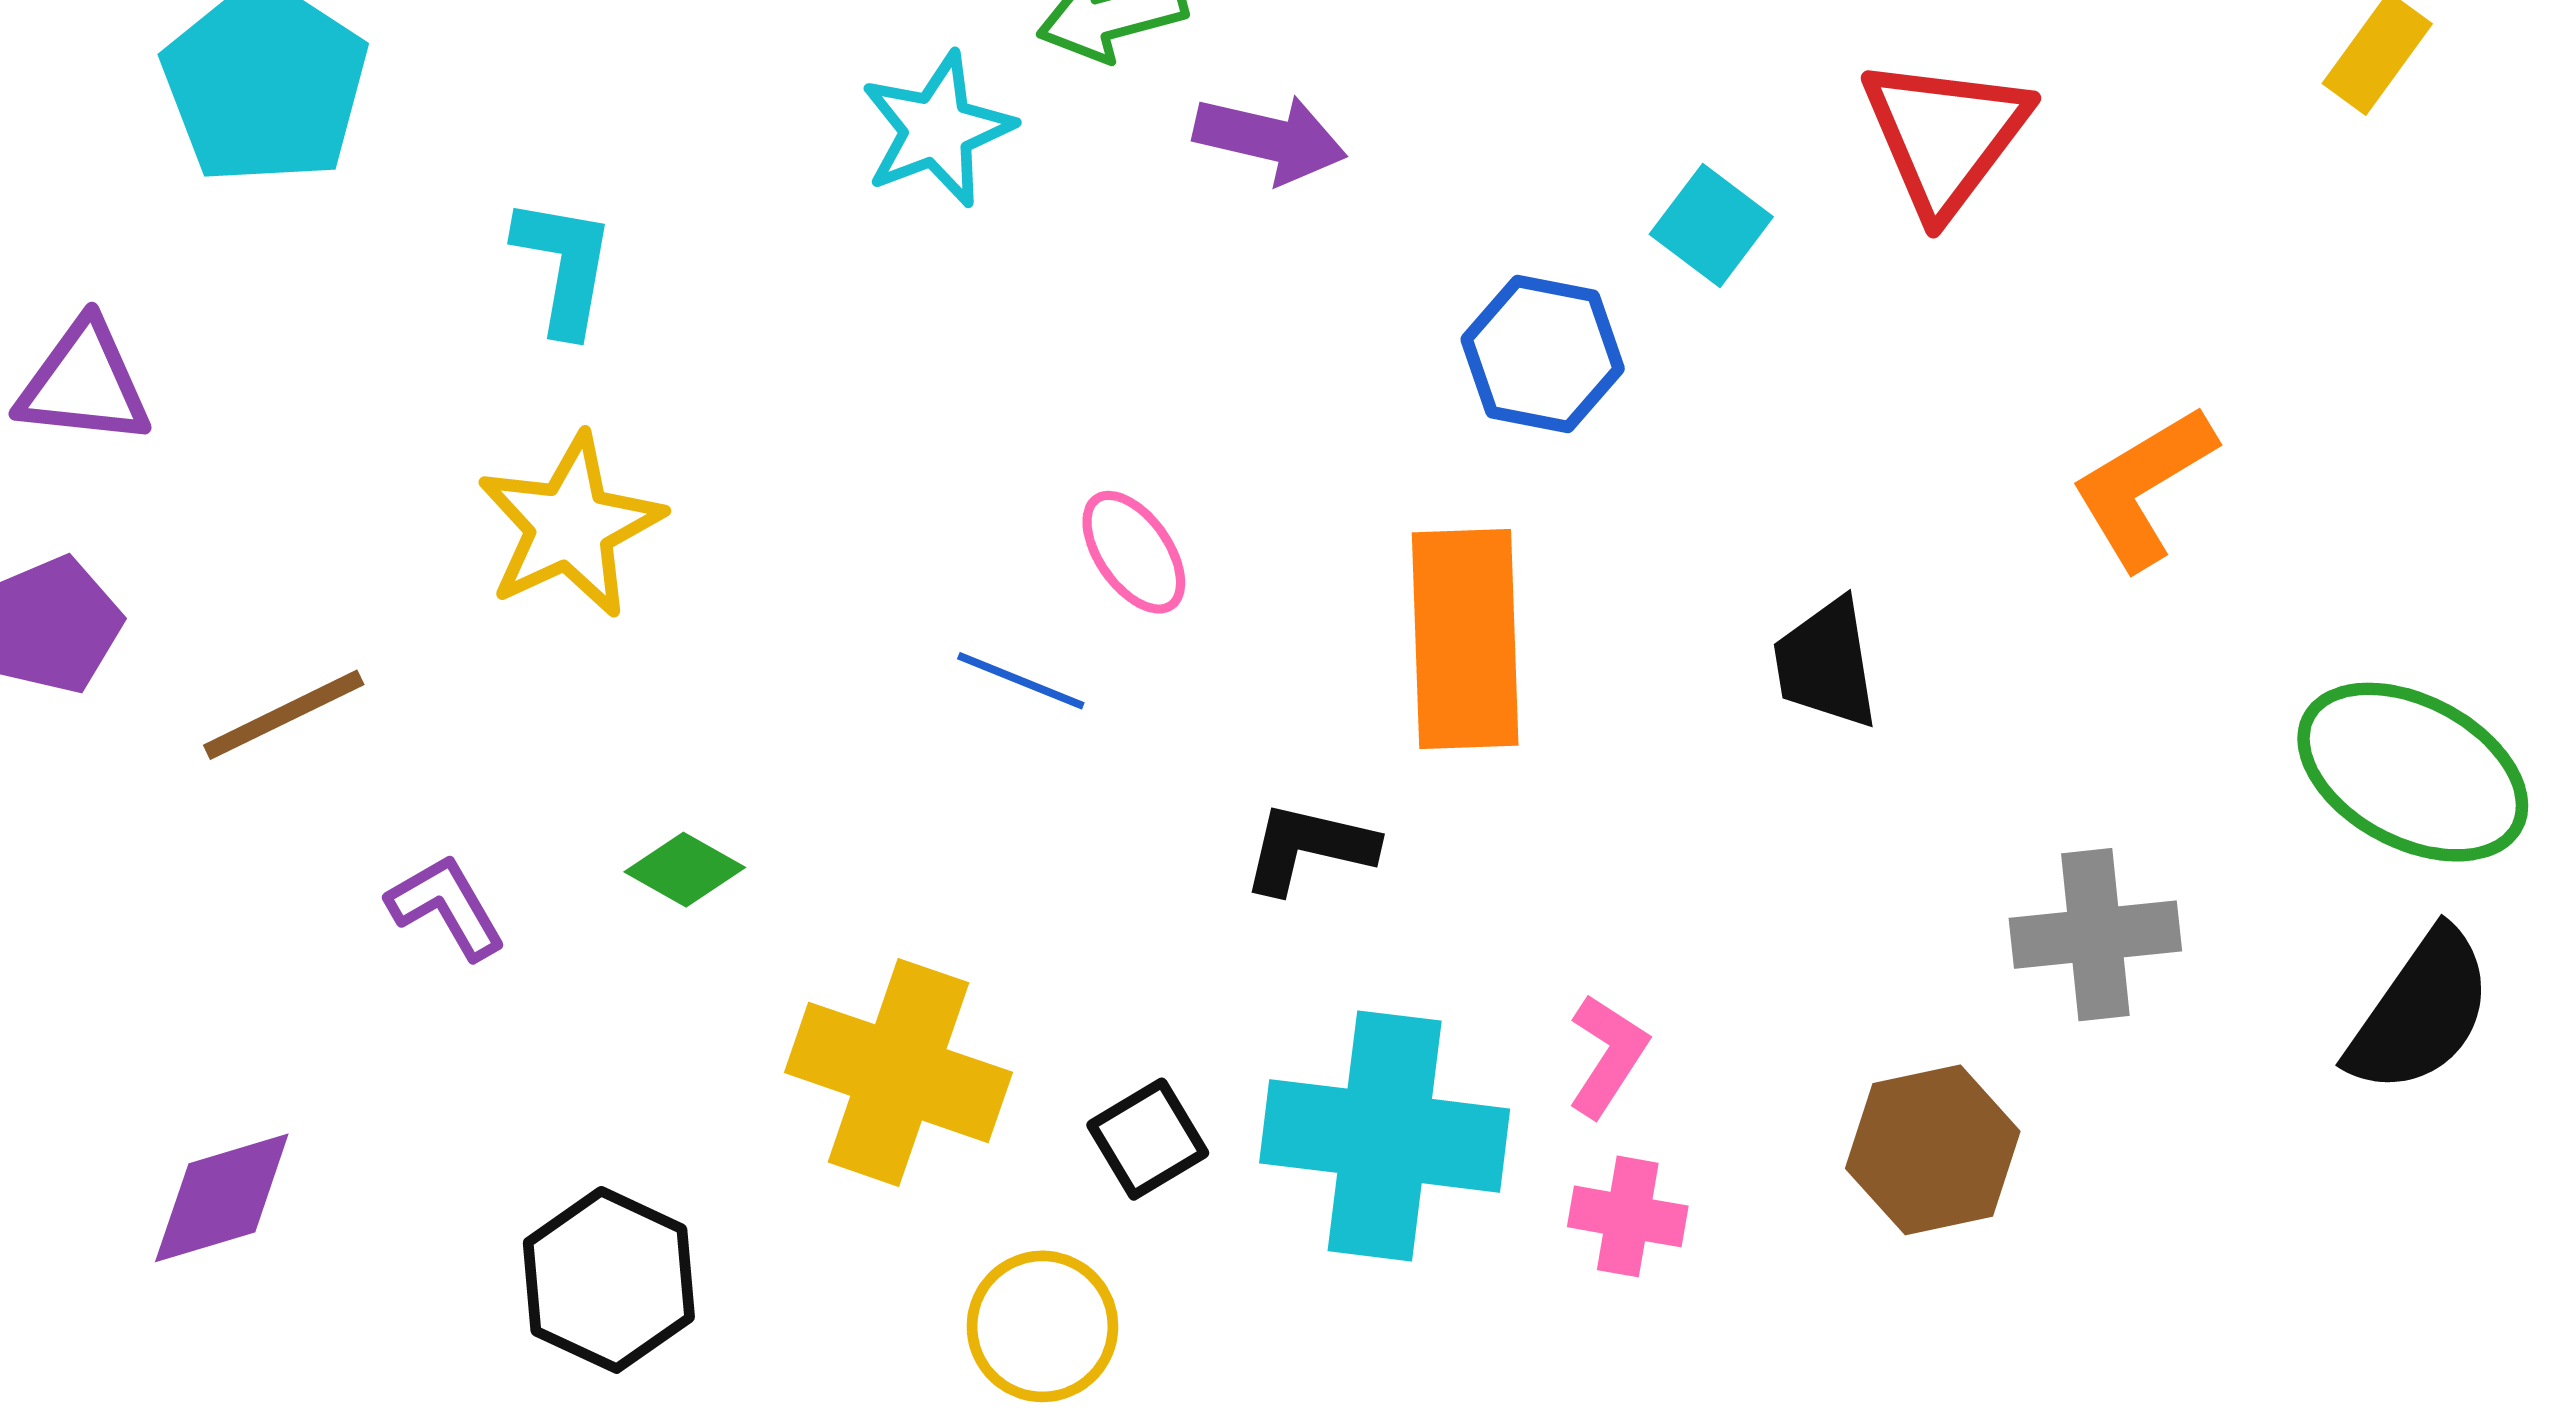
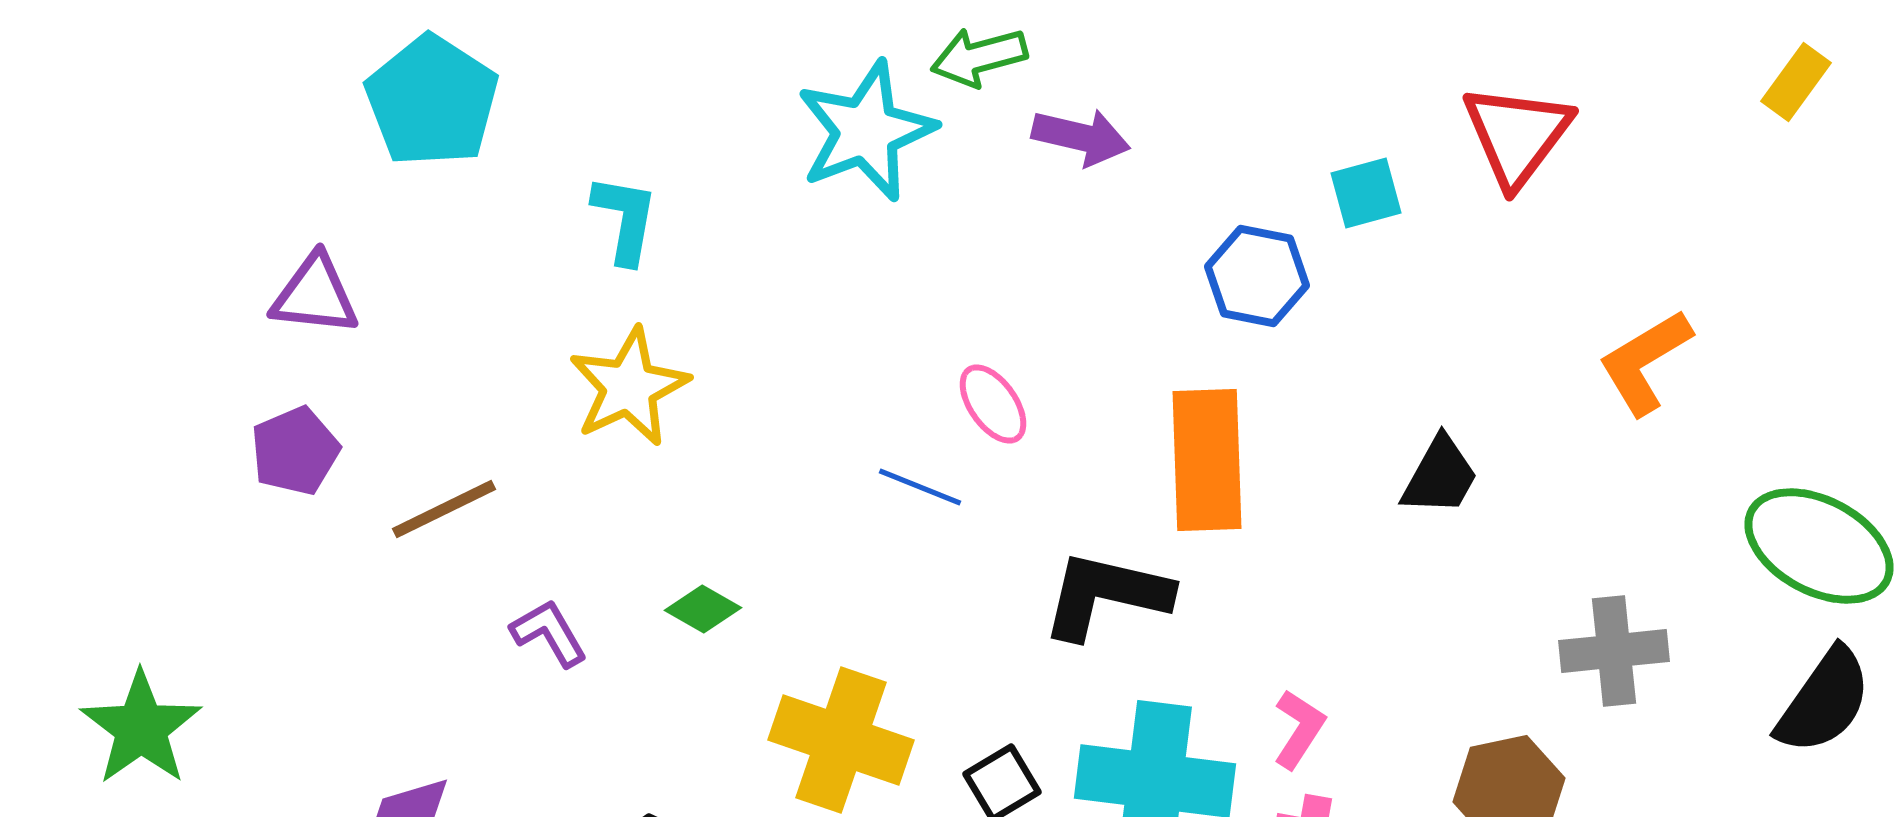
cyan star: (937, 129) -> (866, 131), size x1.4
cyan square: (1711, 225) -> (1366, 193), turned 38
black trapezoid: (1826, 664) -> (1440, 476), turned -142
black L-shape: (1309, 848) -> (1106, 595), size x1.5

